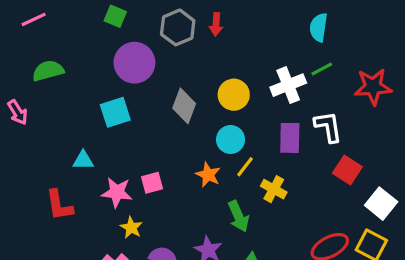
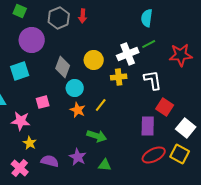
purple rectangle: (290, 138) -> (148, 126), moved
cyan circle: (231, 140) -> (75, 88), moved
pink square: (152, 183) -> (43, 102), moved
yellow cross: (274, 189) -> (119, 77), moved, turned -35
green arrow: (239, 216) -> (97, 136), turned -48

